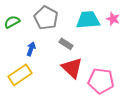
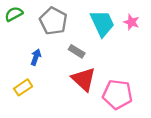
cyan trapezoid: (88, 20) -> (102, 23), turned 70
green semicircle: (12, 22) -> (14, 14), moved
yellow rectangle: (20, 75) -> (23, 87), size x0.7

